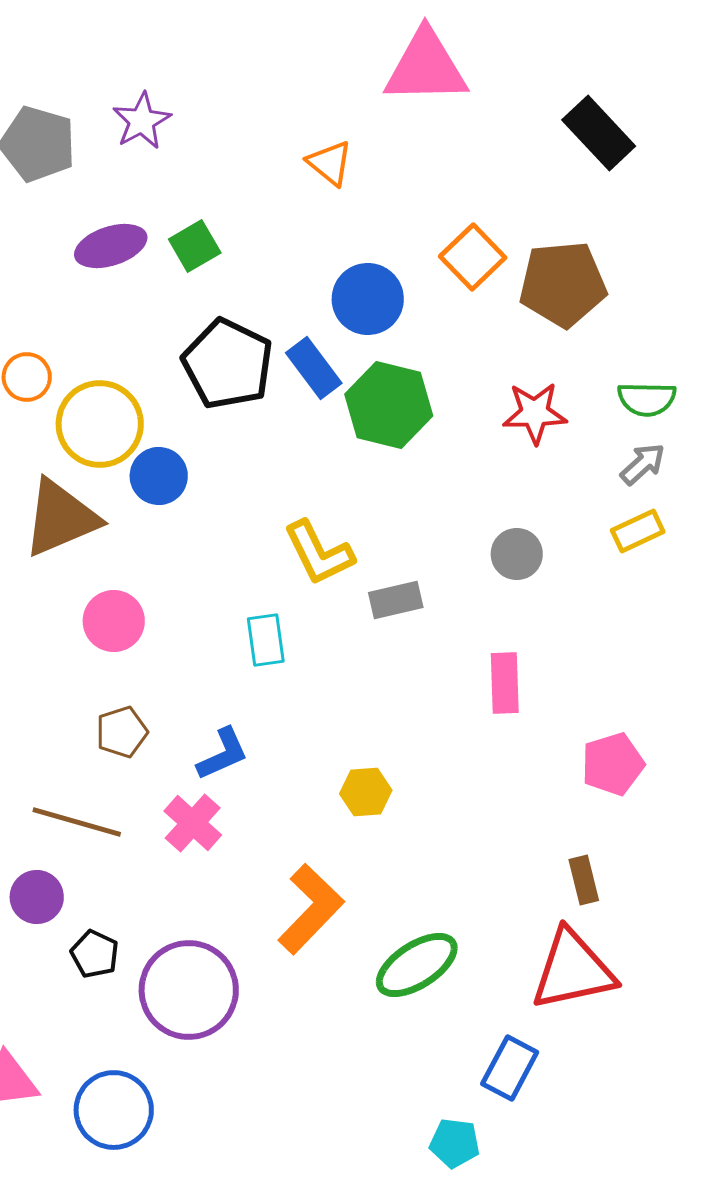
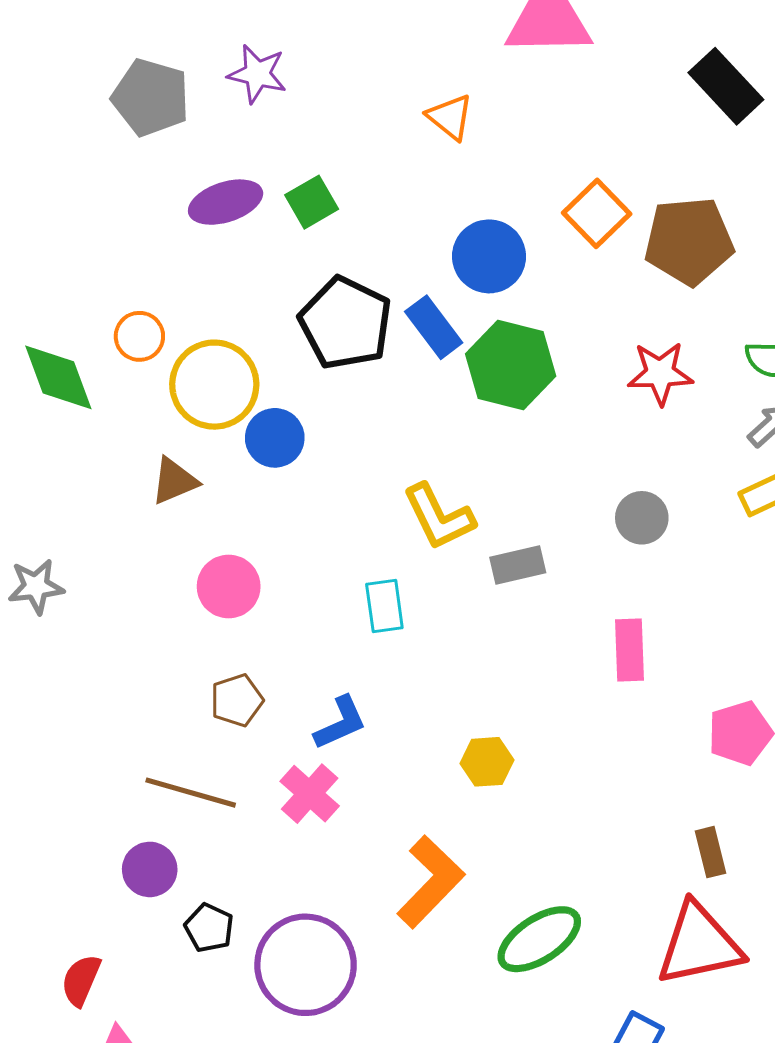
purple star: (142, 121) -> (257, 74), turned -30
brown triangle: (61, 518) -> (174, 481), size x0.6

